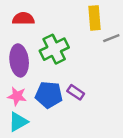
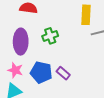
green cross: (54, 49) -> (50, 36), size x0.7

